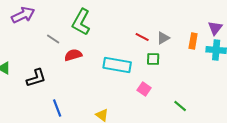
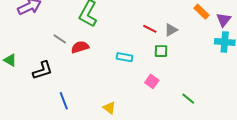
gray line: (53, 39) -> (60, 39), moved
orange rectangle: (193, 41) -> (201, 12), moved, turned -56
cyan rectangle: (117, 65) -> (124, 57), size x0.6

